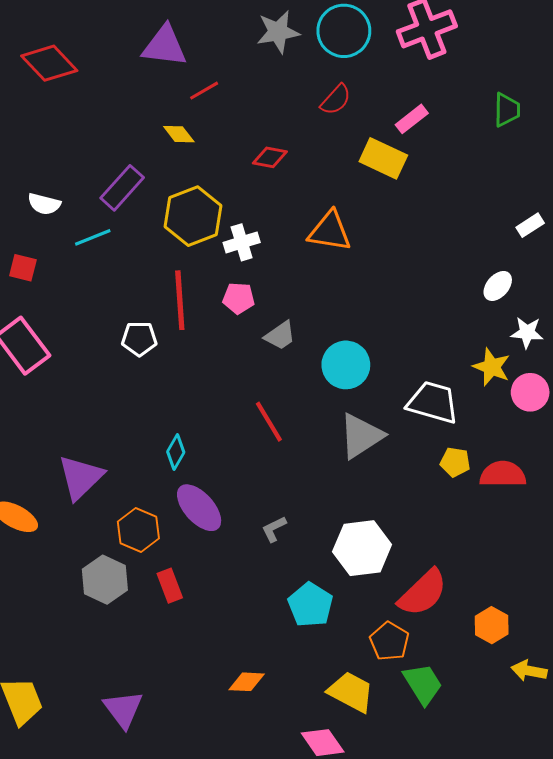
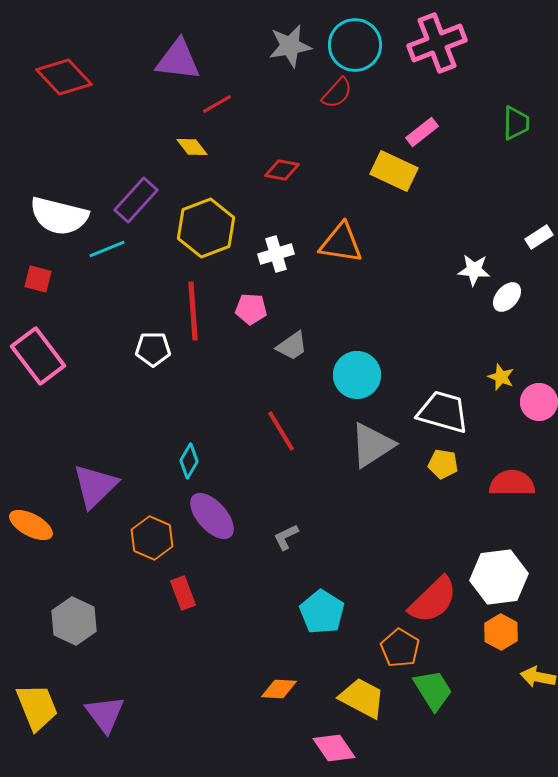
red semicircle: (336, 100) -> (337, 93), moved
white semicircle: (44, 204) -> (59, 216), size x1.8
white cross: (242, 242) -> (276, 254), moved
white star: (527, 333) -> (474, 270), moved
yellow star: (492, 367) -> (501, 377), size x0.7
yellow pentagon: (455, 462) -> (443, 464), moved
white hexagon: (362, 548) -> (499, 577), moved
gray hexagon: (105, 580) -> (74, 621), moved
orange diamond: (247, 682) -> (279, 689), moved
purple triangle: (123, 709) -> (105, 714), moved

